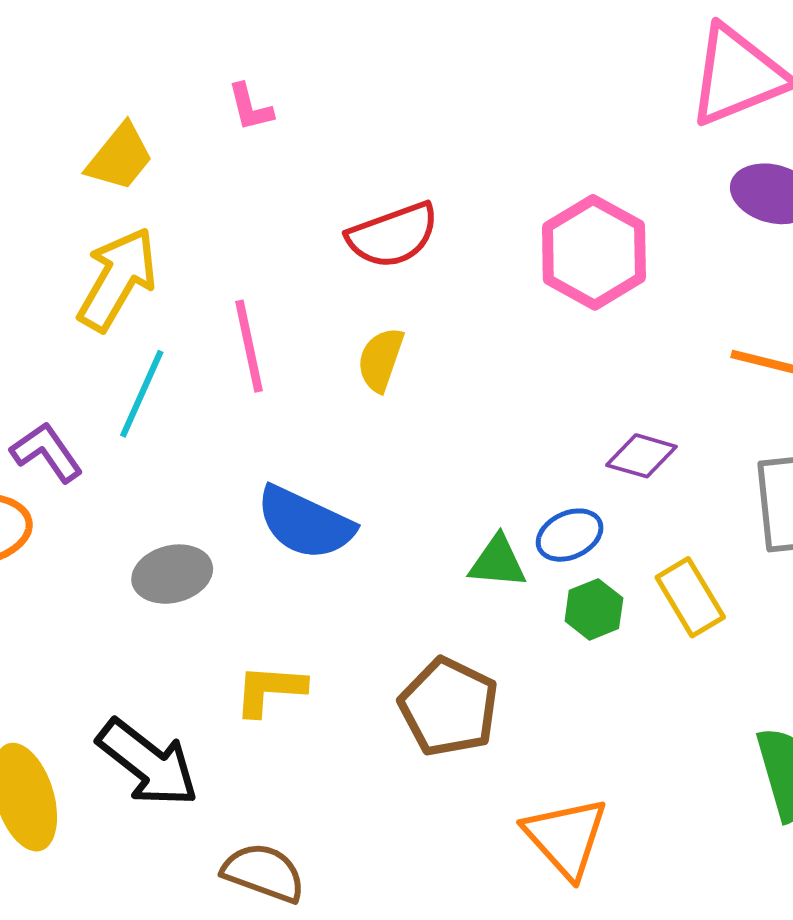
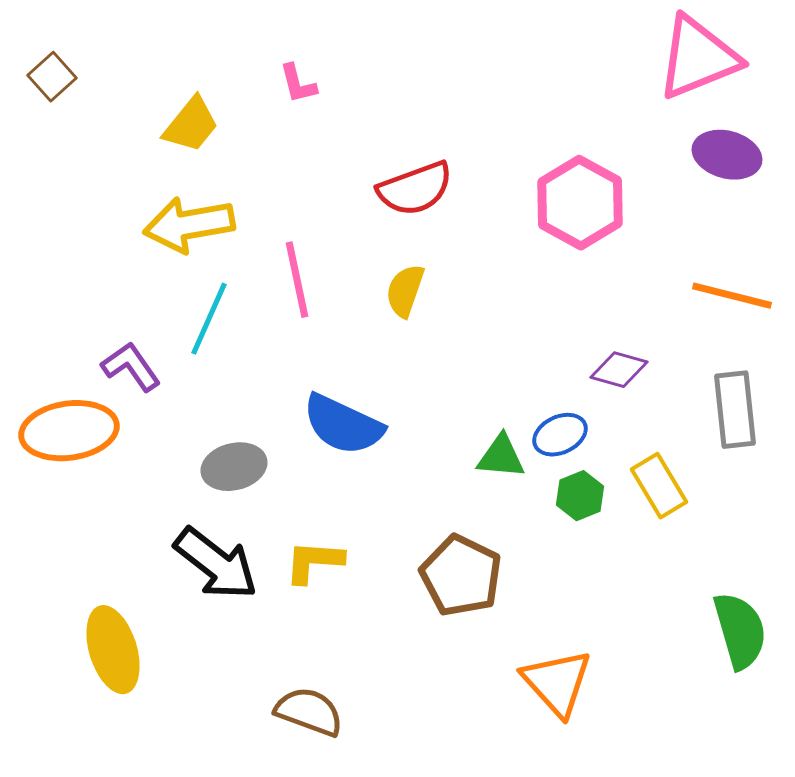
yellow arrow: (117, 279) -> (189, 225), turned -130
black arrow: (148, 763) -> (216, 564), moved

